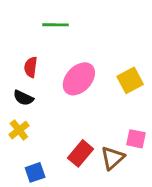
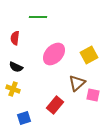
red semicircle: (31, 67) -> (15, 38), moved
yellow cross: (19, 130) -> (13, 89), turned -32
brown triangle: (113, 158) -> (77, 83), moved

